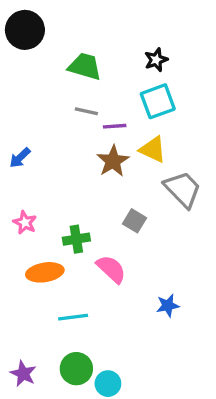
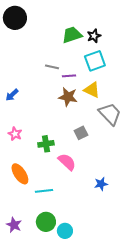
green trapezoid: (85, 66) -> (72, 35), moved, turned -35
brown star: (113, 161) -> (68, 97), turned -30
gray square: (135, 221) -> (81, 133), turned 32
orange ellipse: (45, 272) -> (20, 174), moved, turned 65

